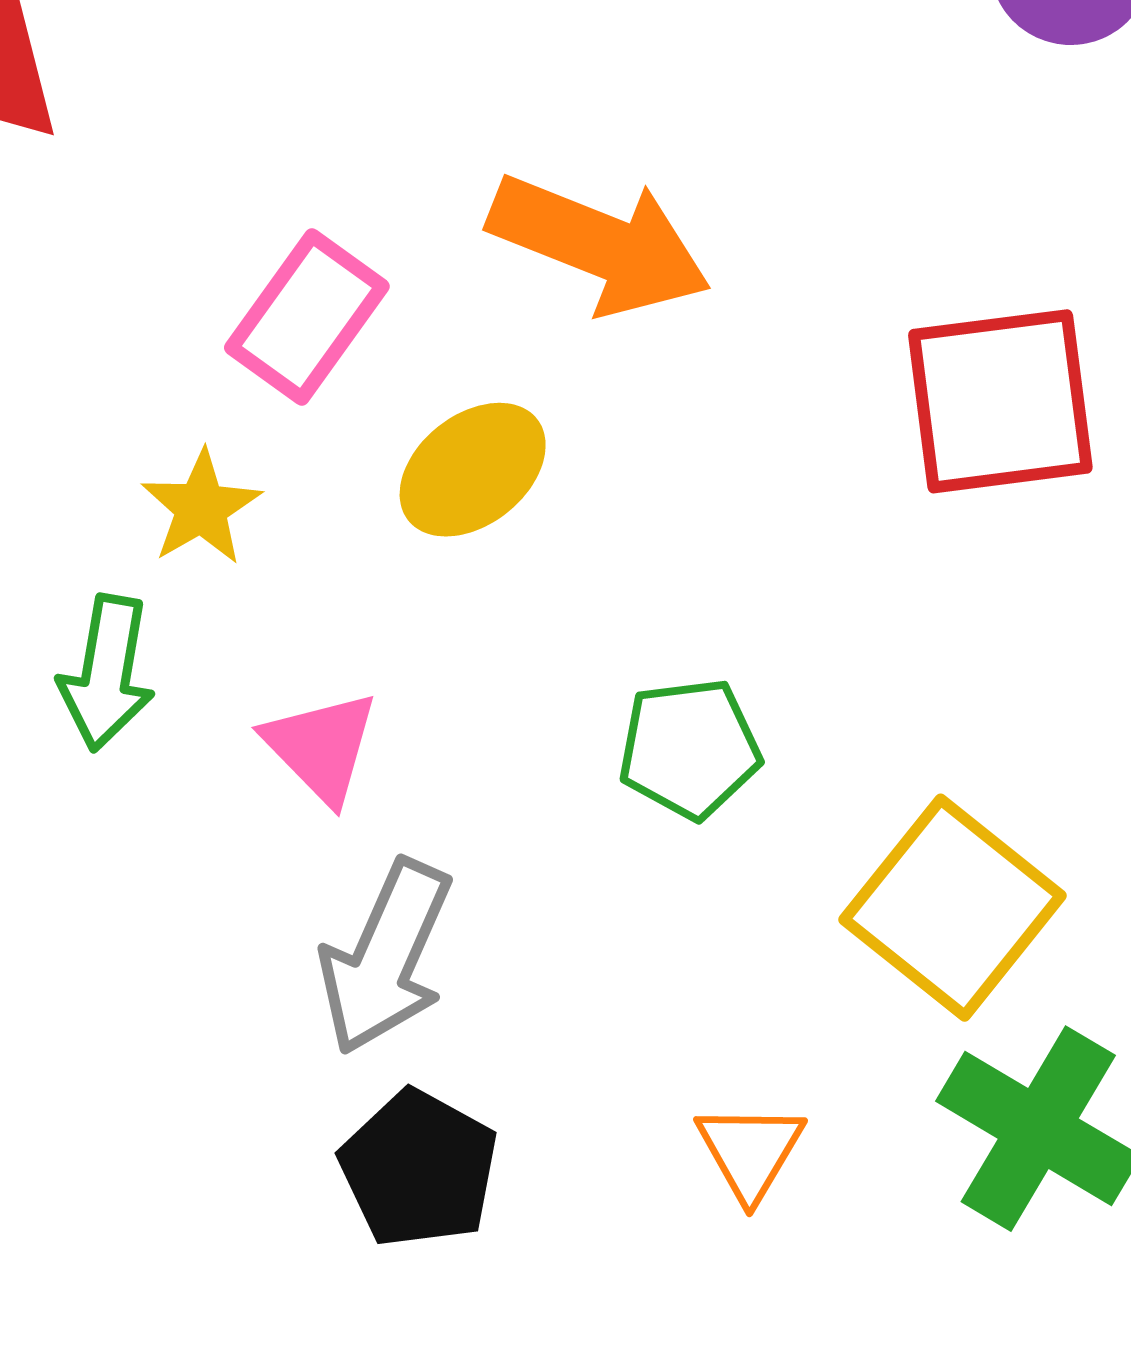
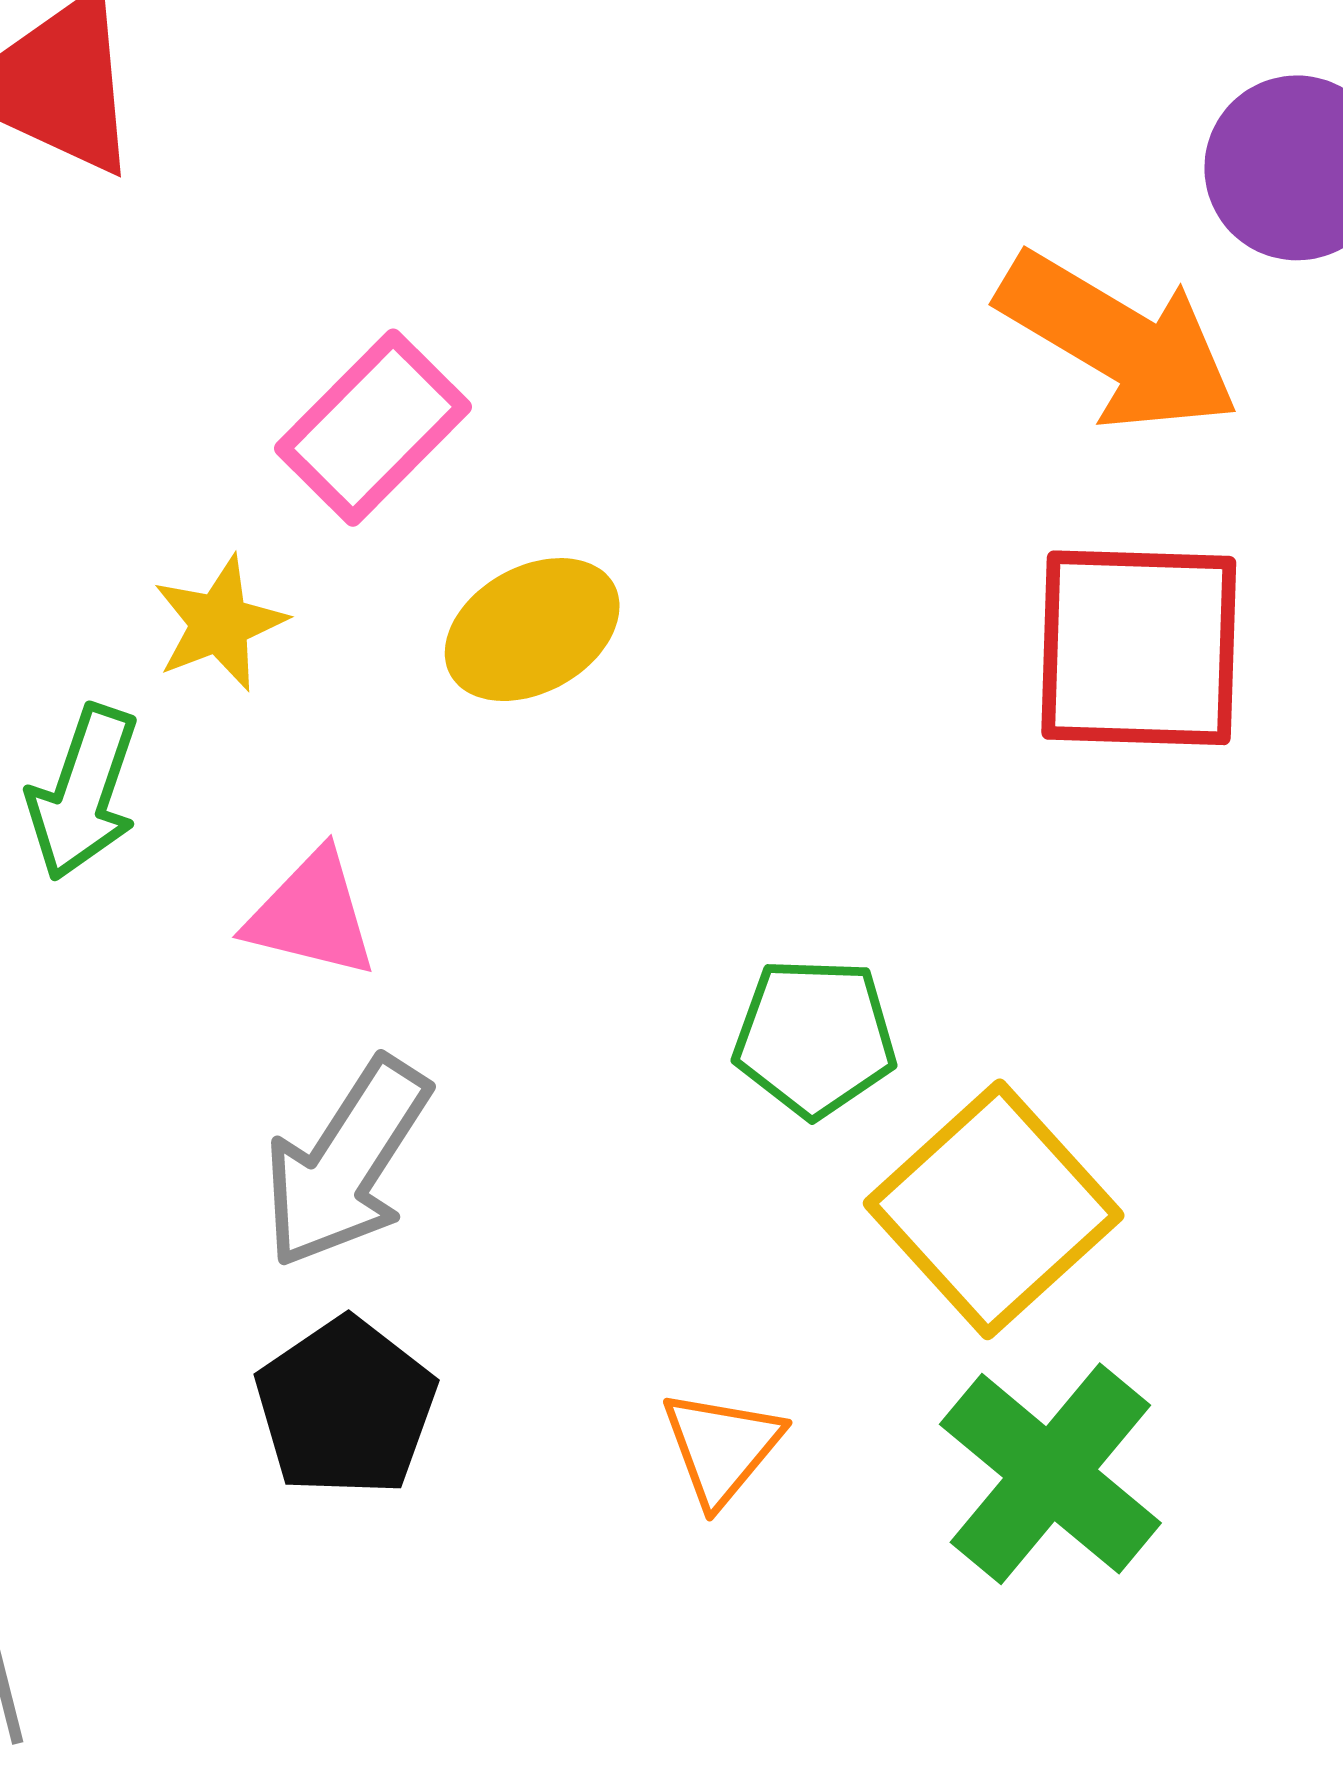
orange arrow: (600, 244) -> (1118, 342), moved
pink triangle: (321, 747) -> (311, 915), turned -41
green pentagon: (690, 749) -> (815, 1037), moved

